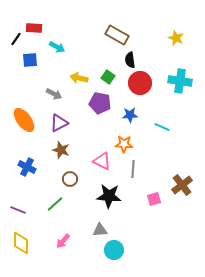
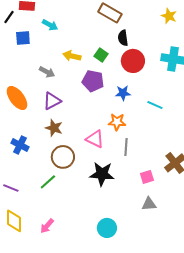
brown circle: (70, 179) -> (63, 157), size x1.5
gray triangle: (100, 230) -> (149, 204), moved
pink arrow: (63, 241) -> (47, 226), moved

